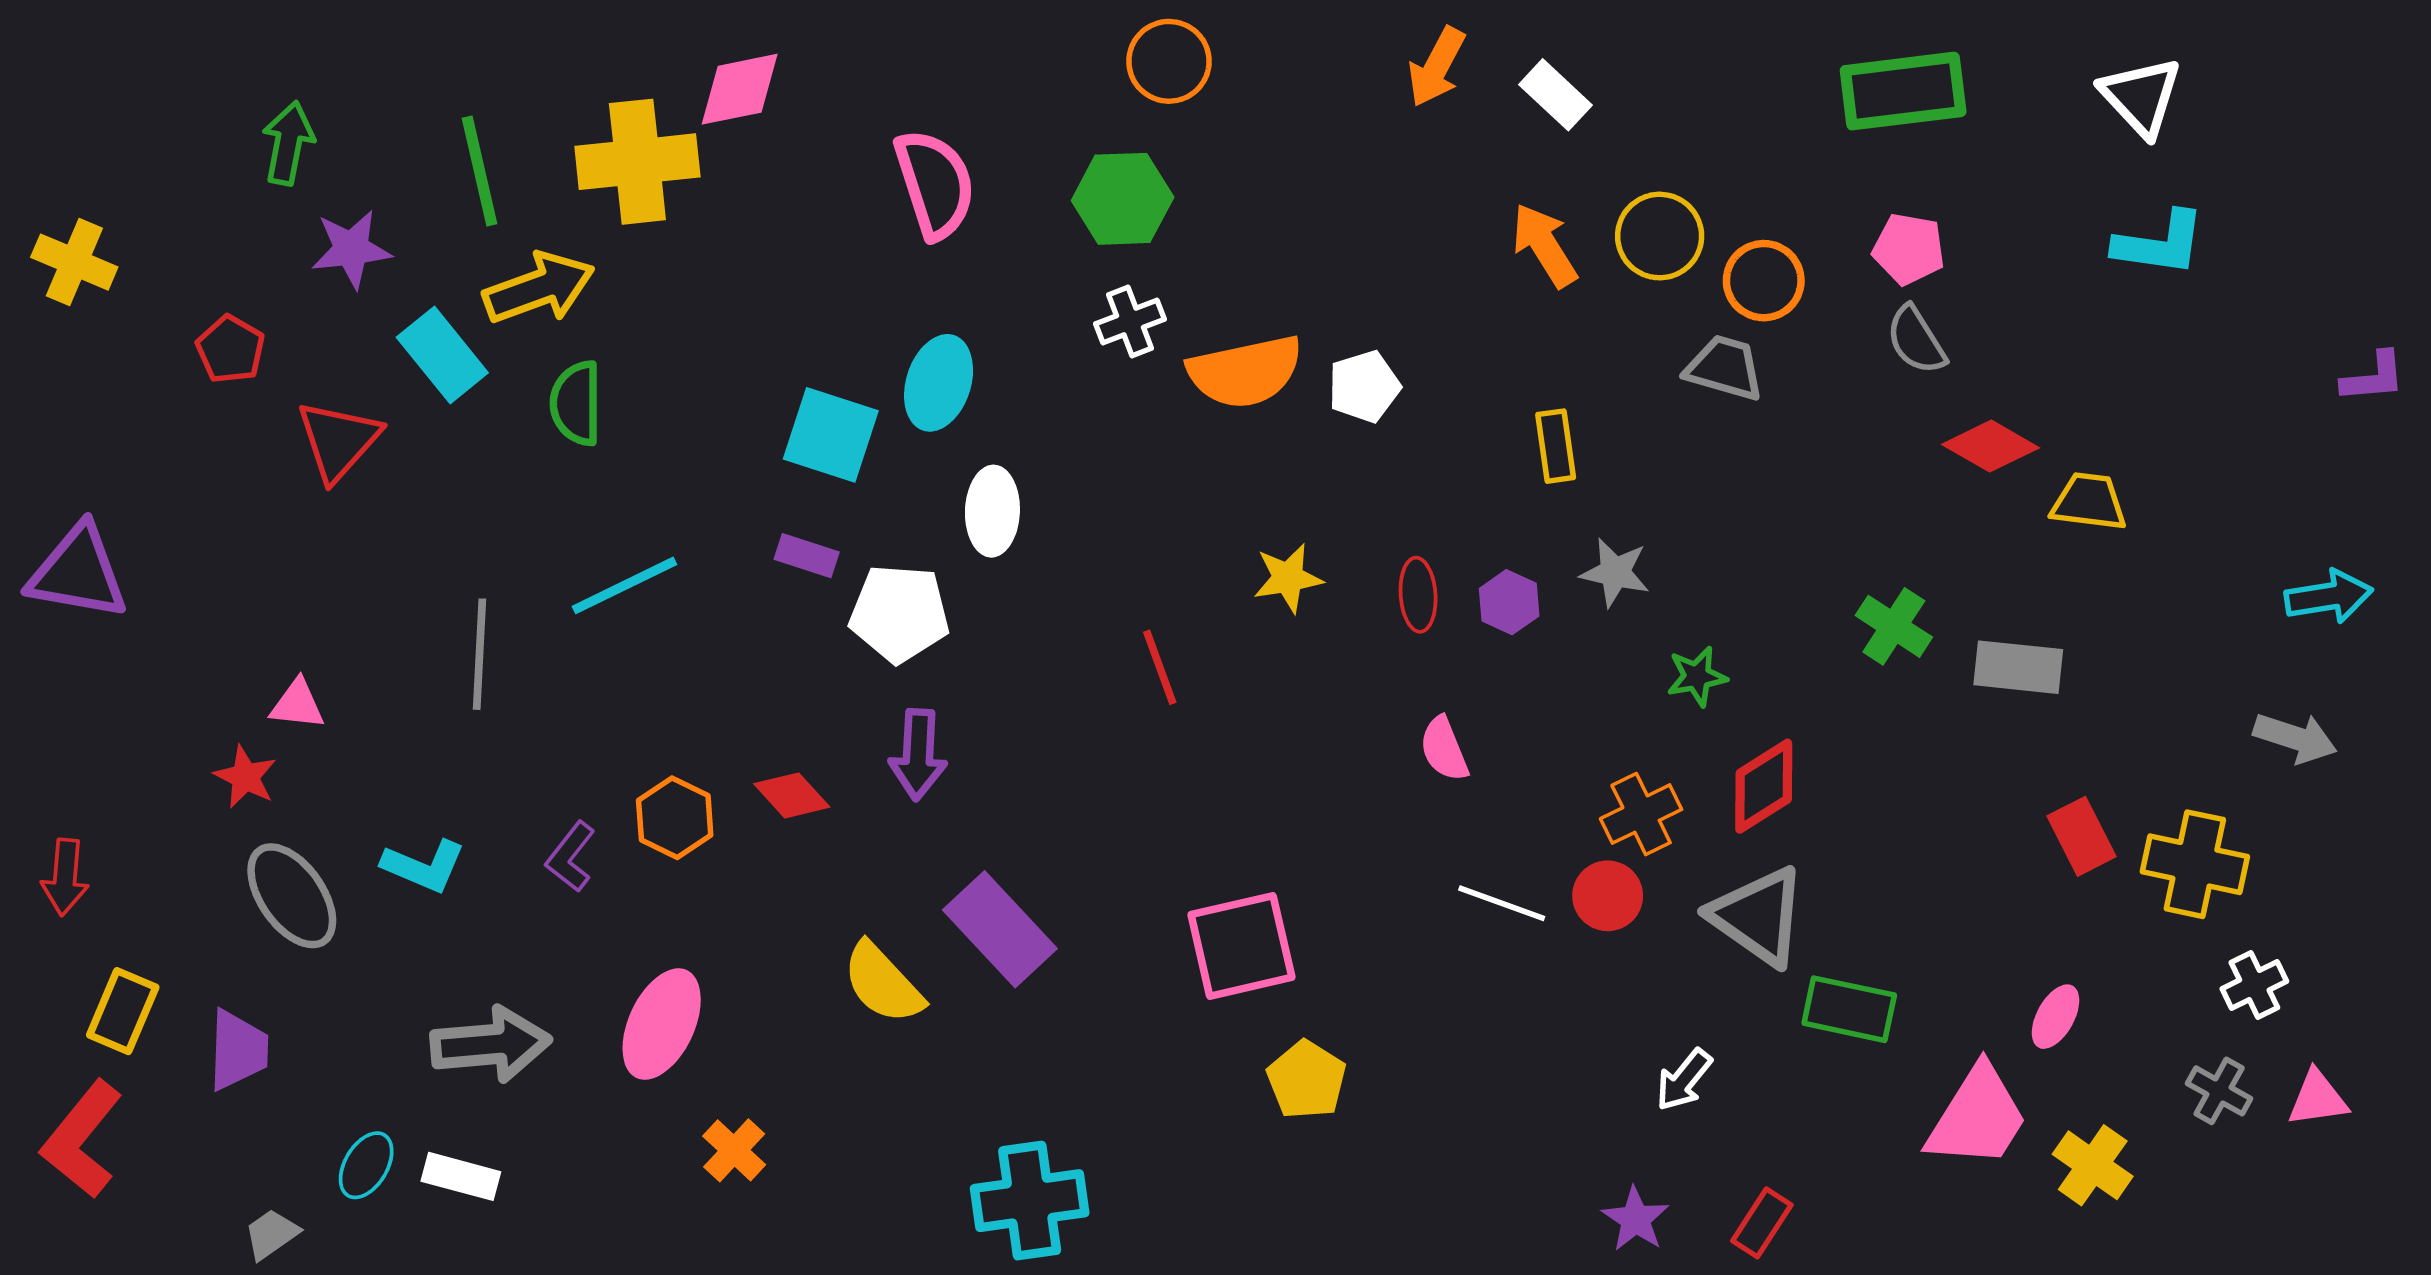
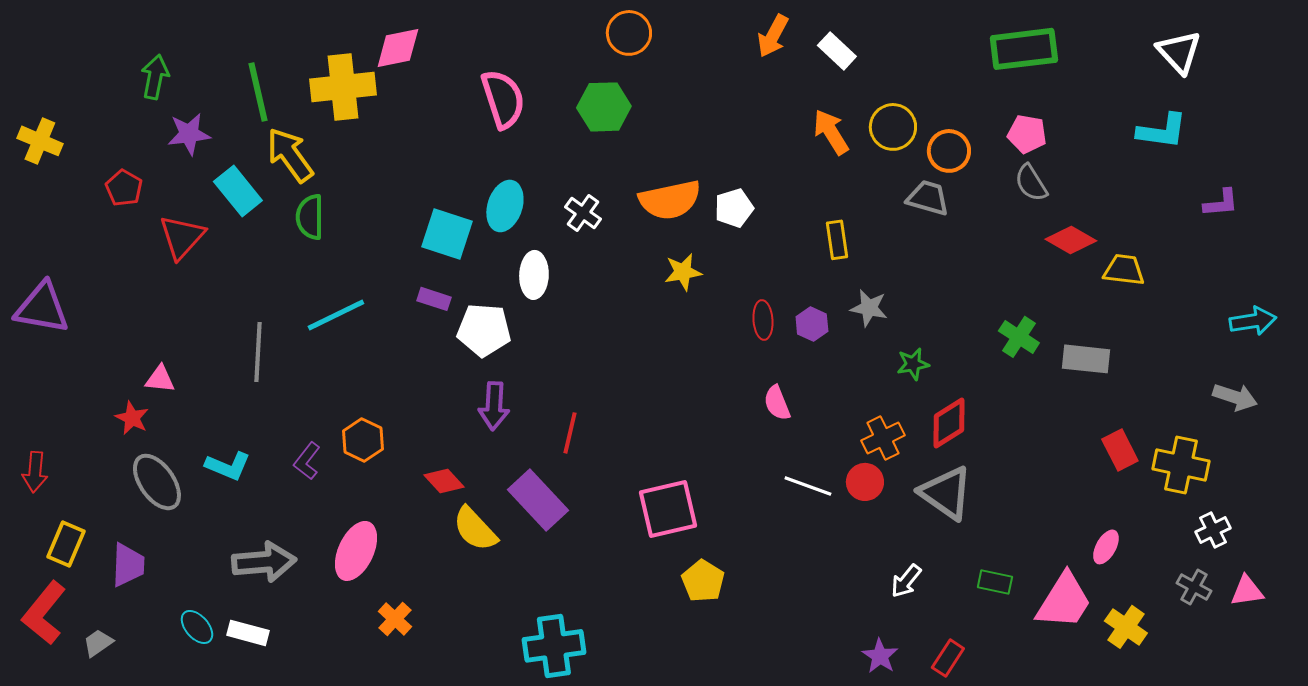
white triangle: (2141, 97) -> (1179, 52), moved
yellow arrow: (539, 288) -> (290, 155), turned -106
white cross: (1130, 322) -> (583, 213), moved, turned -33
purple L-shape: (2373, 377) -> (1221, 203), moved
yellow star: (1288, 578) -> (683, 272), moved
red line: (1160, 667) -> (570, 433), moved, turned 33
red diamond: (792, 795) -> (444, 481), moved
green rectangle: (1849, 1009) -> (995, 582), moved, size x0.7
cyan ellipse: (366, 1165) -> (197, 627), turned -72
gray trapezoid: (271, 1234) -> (98, 643), moved

